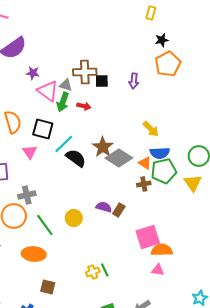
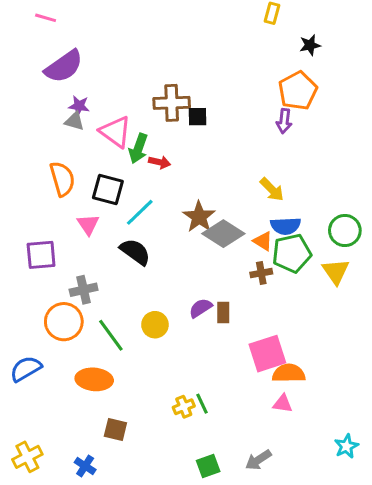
black star: (162, 40) -> (310, 45), moved
purple star: (33, 73) -> (79, 106), moved
purple arrow: (134, 81) -> (284, 121), moved
gray triangle: (66, 85) -> (74, 121), moved
red arrow: (84, 106) -> (160, 162), moved
black semicircle: (76, 158) -> (135, 252), moved
purple semicircle: (104, 207) -> (201, 308), turned -49
brown rectangle: (119, 210) -> (223, 313), turned -32

